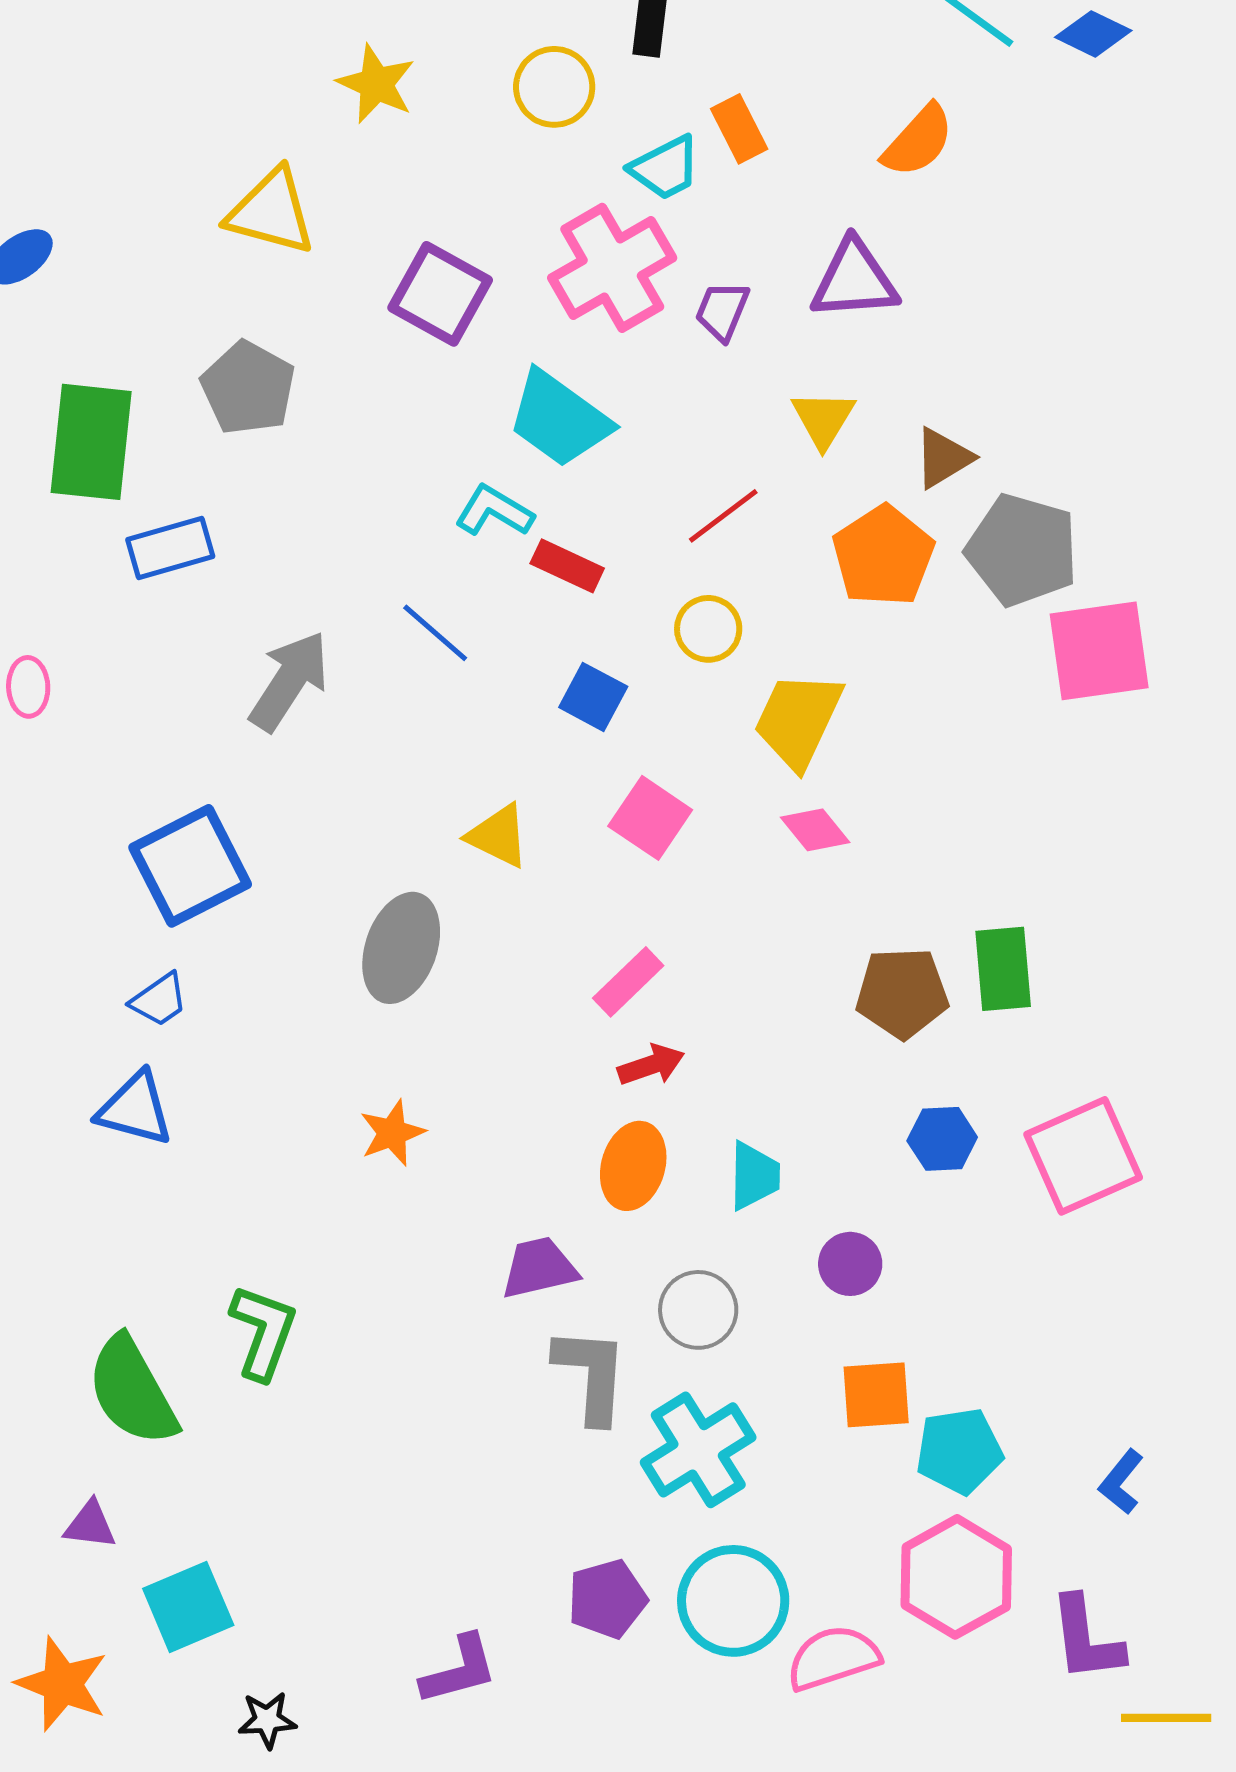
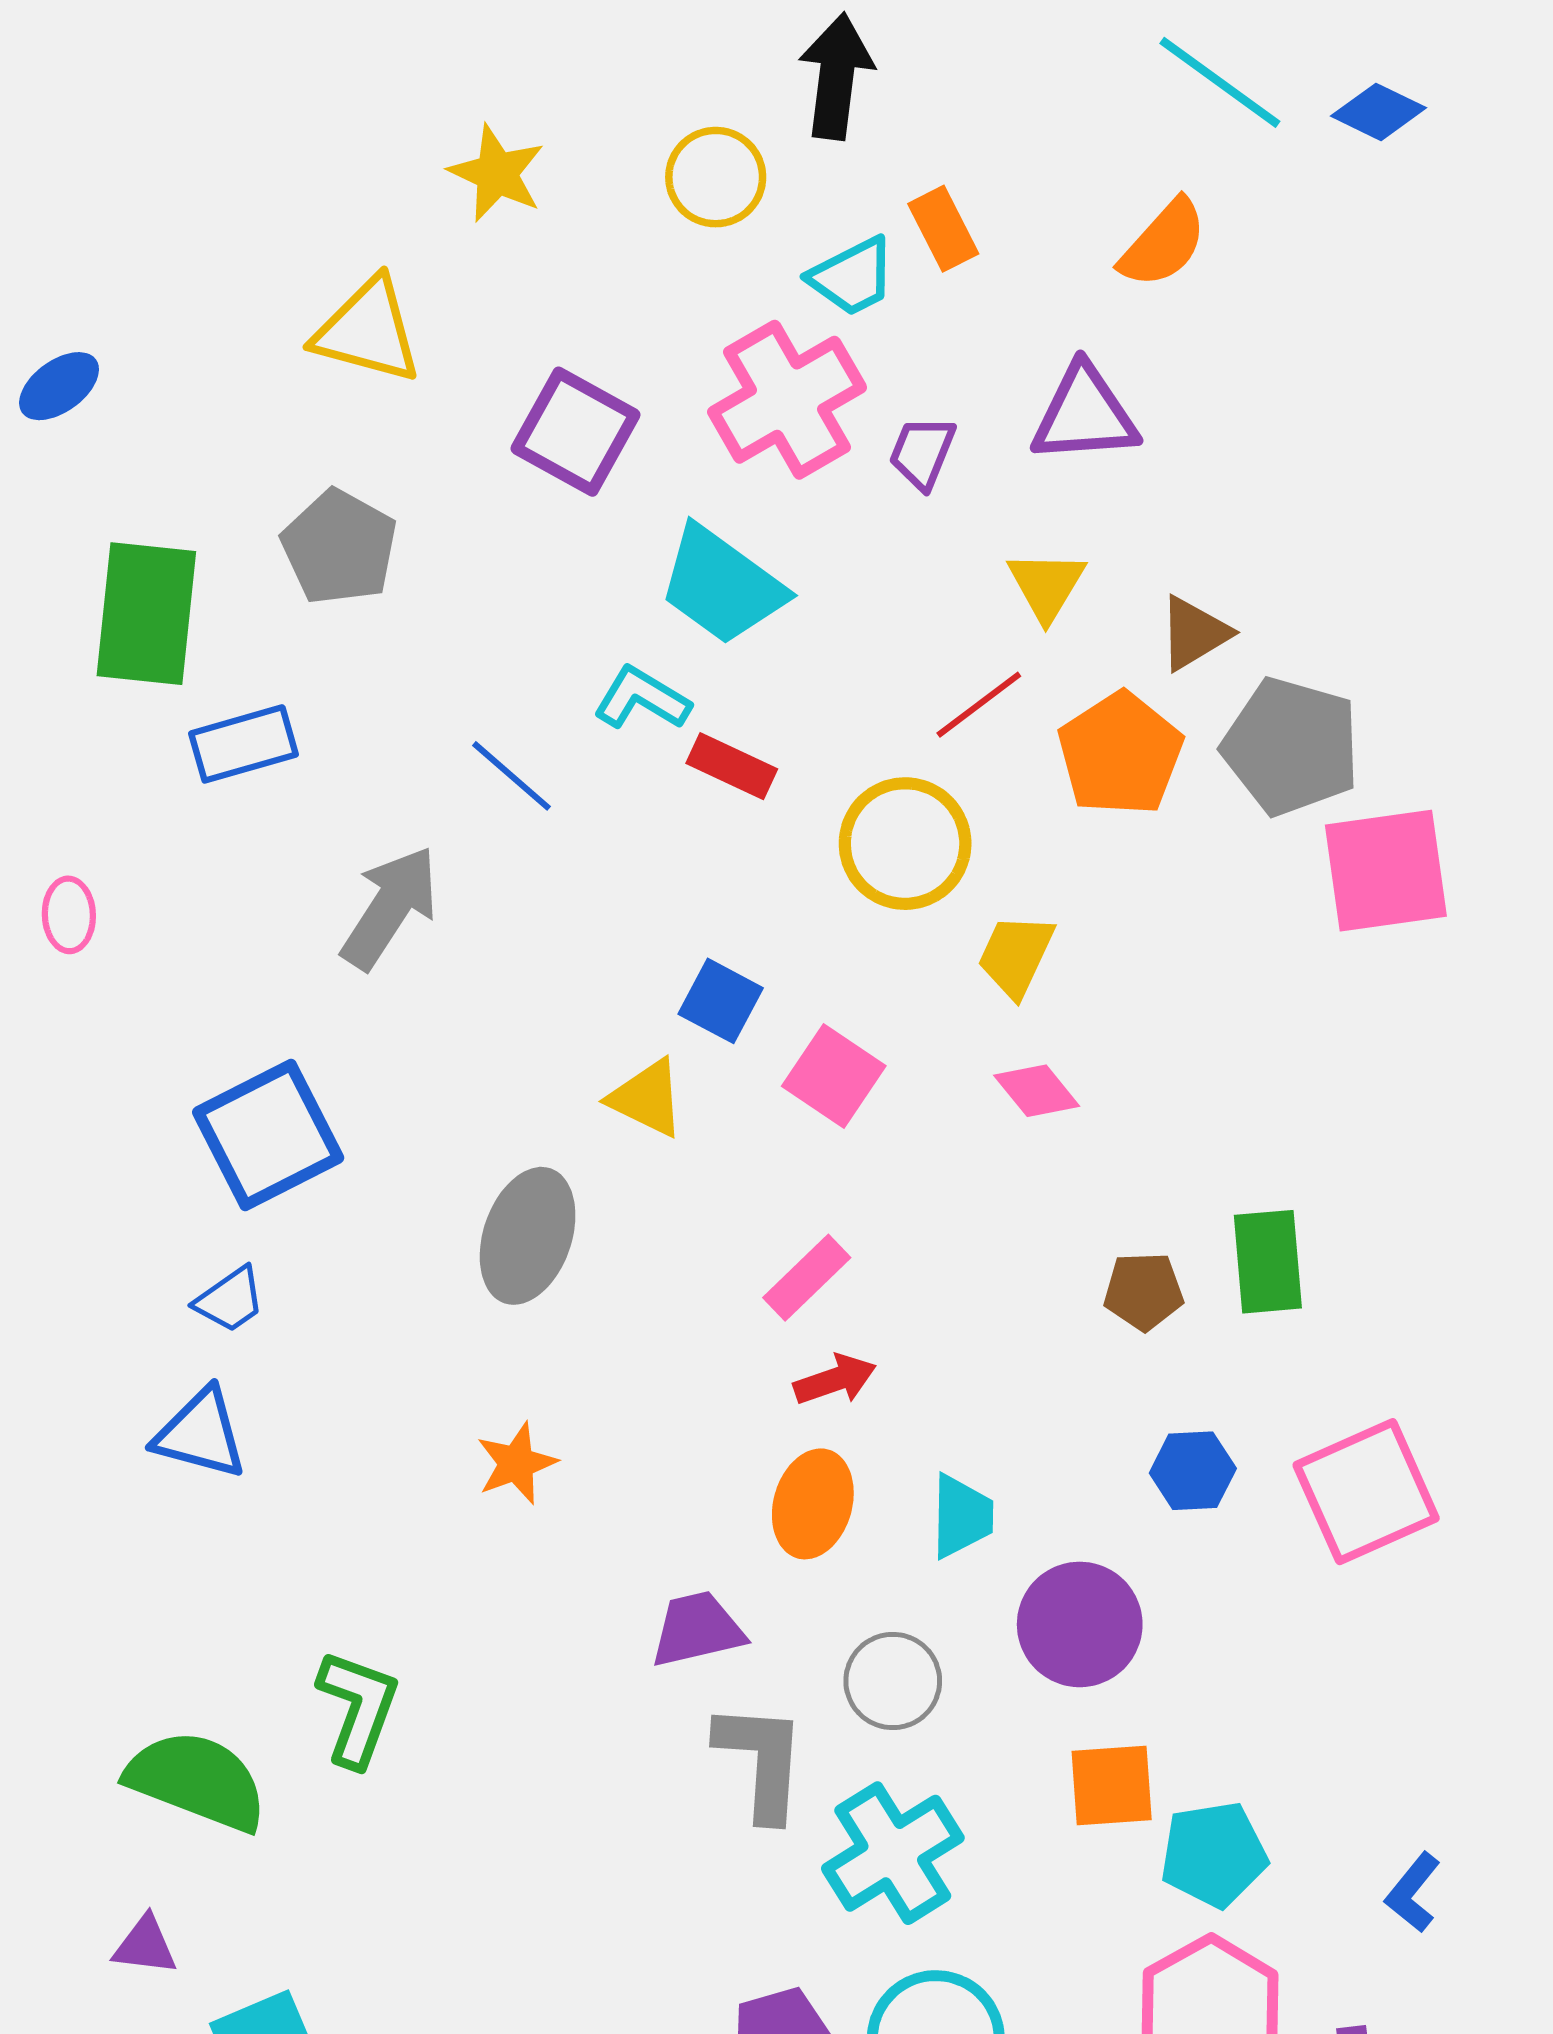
red line: (723, 516) -> (979, 705), moved
yellow circle: (708, 629) -> (905, 844), size x1.6
blue line: (435, 633) -> (512, 776), moved
blue square: (593, 697) -> (721, 1001), moved
yellow trapezoid: (798, 720) -> (1016, 955), size x0.7
brown pentagon: (902, 993) -> (1144, 1291), size x0.7
purple circle: (850, 1264) -> (1080, 1624), size x1.6
green semicircle: (132, 1391) -> (197, 1781), turned 140

